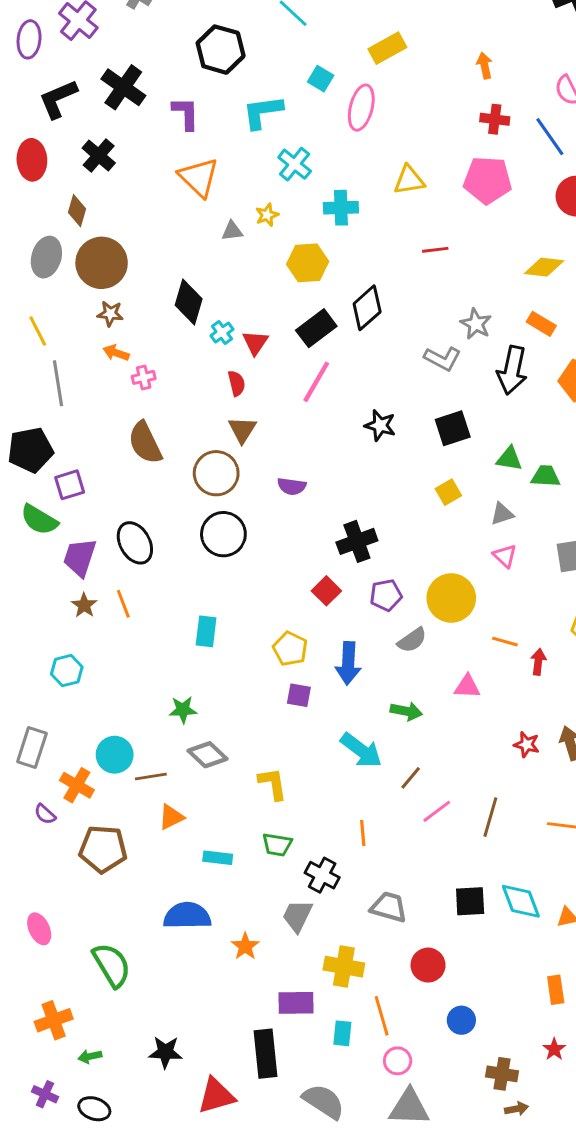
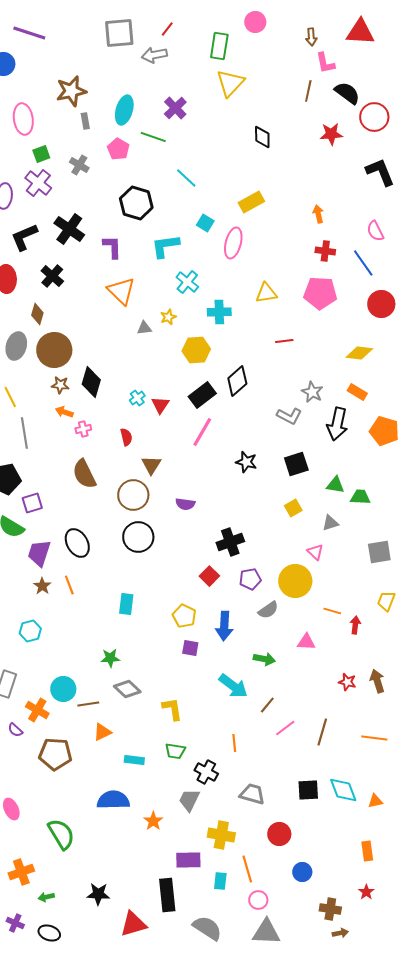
black diamond: (189, 302) -> (91, 382), moved
red semicircle: (236, 383) -> (126, 437), moved
pink triangle: (505, 556) -> (315, 552), moved

